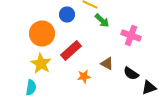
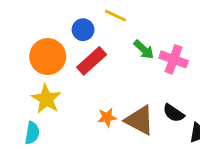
green arrow: (102, 20) -> (144, 49), moved
red rectangle: (71, 50) -> (92, 61), moved
brown triangle: (107, 64) -> (140, 120), moved, size x1.6

